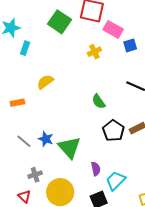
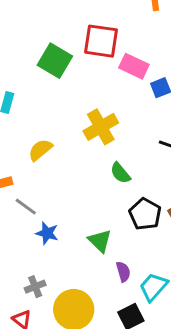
yellow cross: (94, 52) -> (101, 127), moved, size x1.6
gray line: (24, 141) -> (26, 207), moved
green triangle: (69, 147) -> (100, 241), moved, size x0.7

